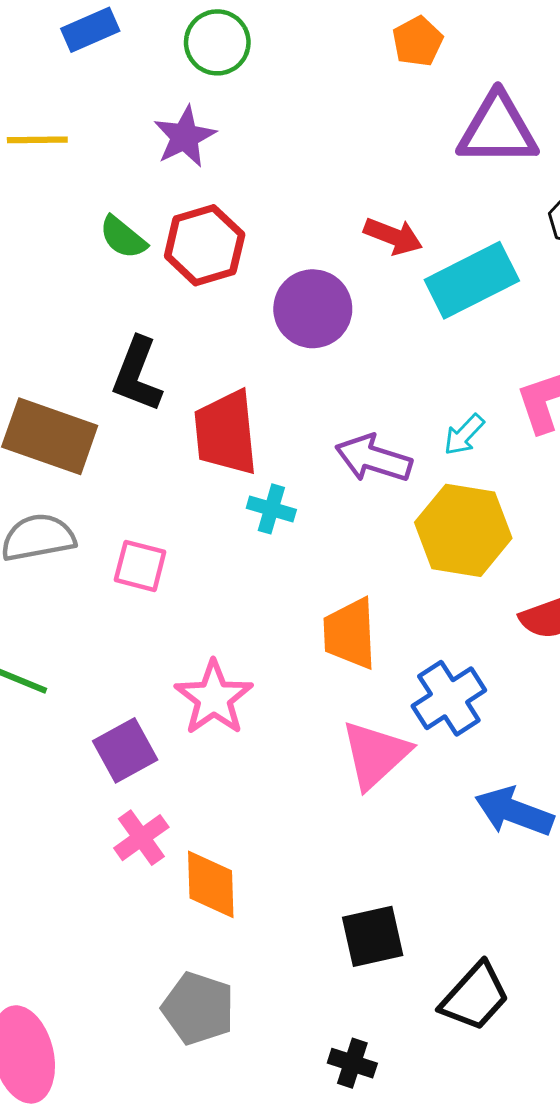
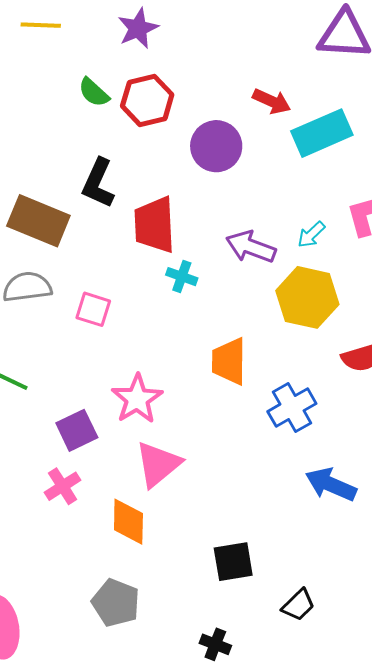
pink triangle: (375, 754) -> (158, 464), moved
pink cross: (141, 838) -> (63, 486), moved
black trapezoid: (475, 997) -> (298, 605), size x0.7

